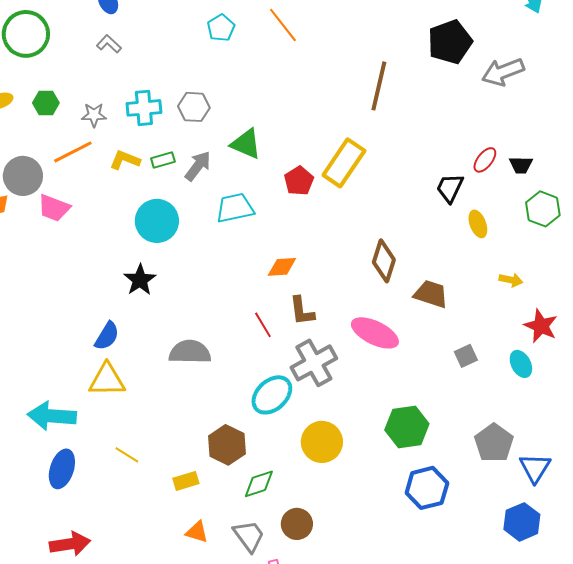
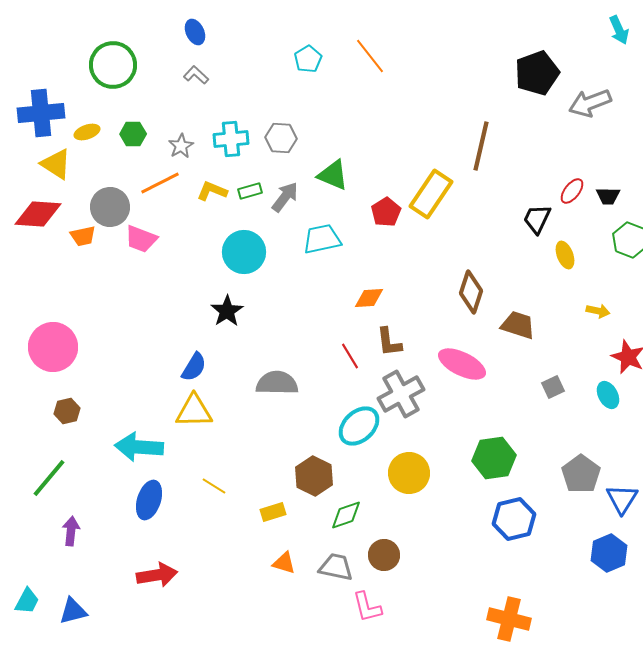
brown line: (379, 86) -> (481, 146), moved
gray star: (94, 115) -> (181, 146), turned -30
gray trapezoid: (249, 536) -> (336, 567), turned -42

